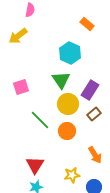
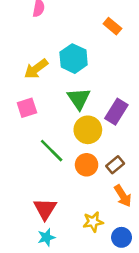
yellow arrow: (18, 36) -> (36, 69), moved
cyan hexagon: (70, 53) -> (74, 59), moved
brown rectangle: (94, 114) -> (115, 165), moved

